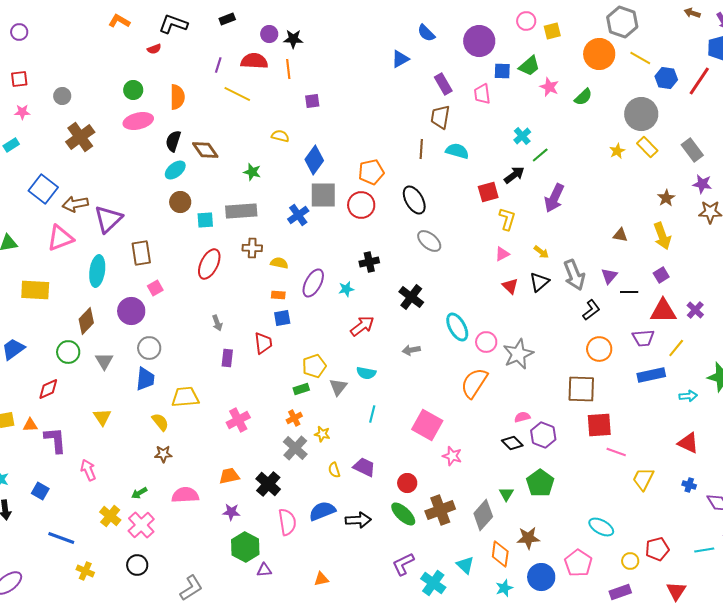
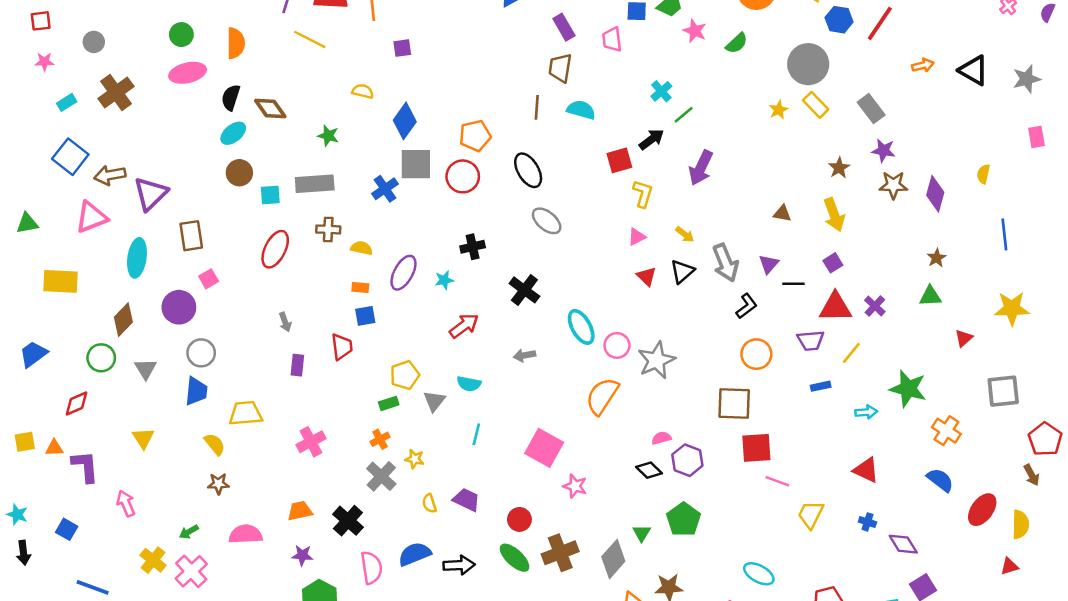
cyan rectangle: (11, 145) -> (67, 102), moved
blue rectangle: (651, 375) -> (821, 386), size x0.6

